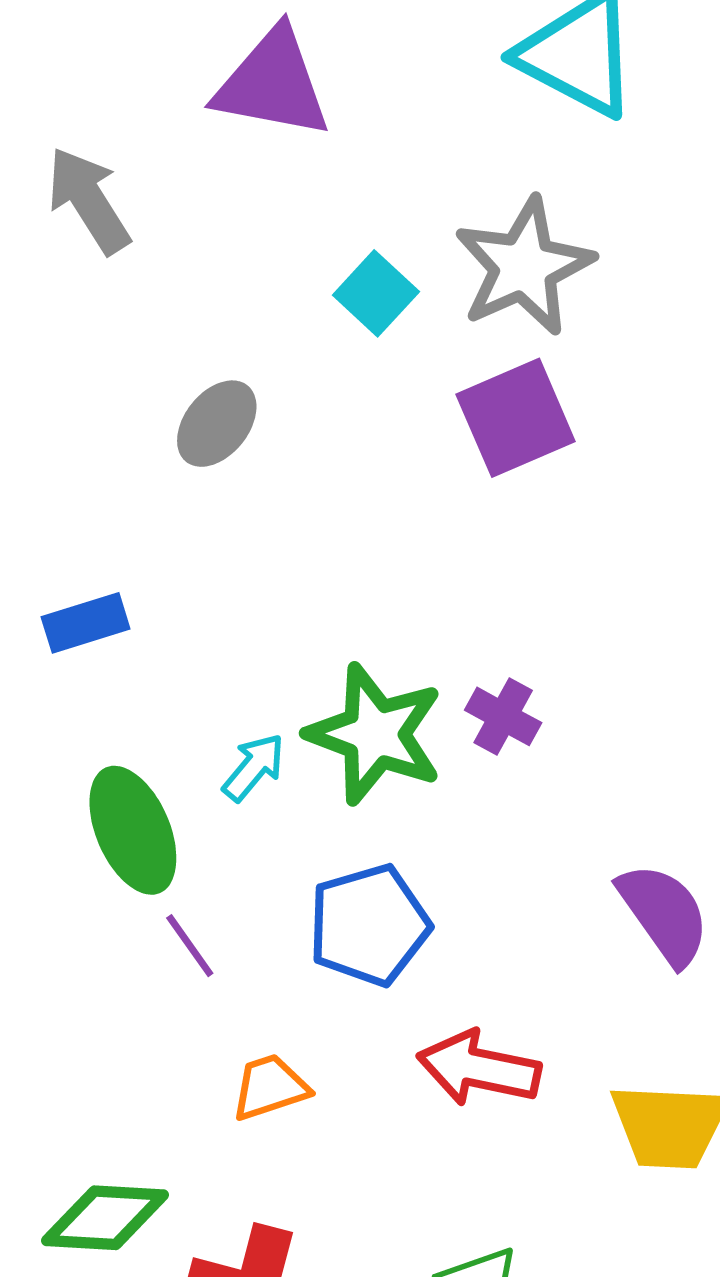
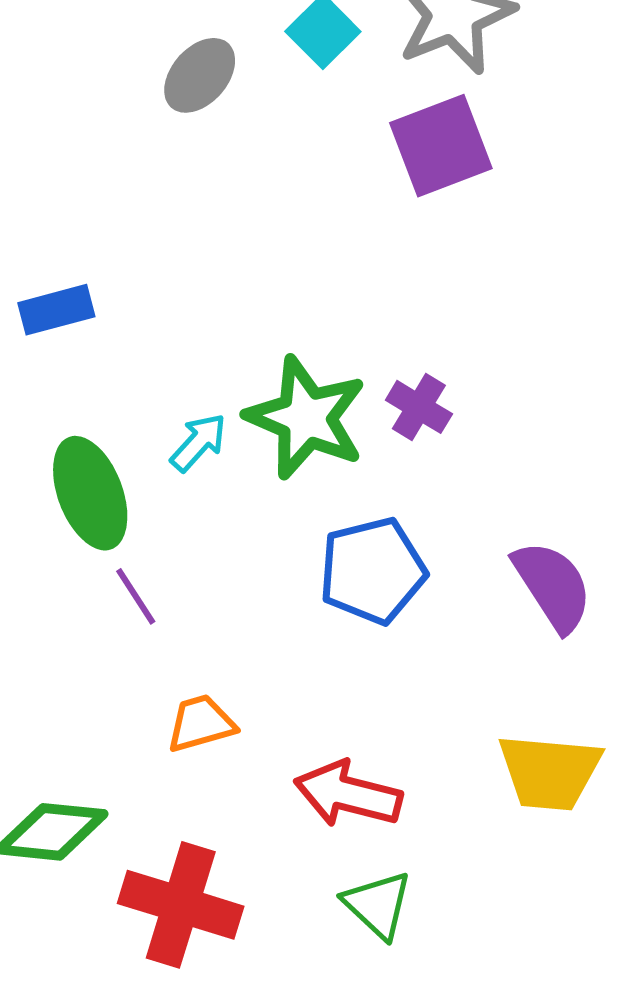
gray ellipse: (217, 424) -> (200, 75), moved
blue pentagon: (369, 925) -> (372, 571), moved
red arrow: (479, 1068) -> (348, 794), moved

